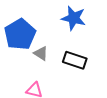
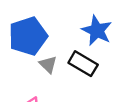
black rectangle: (75, 60) -> (83, 64), moved

